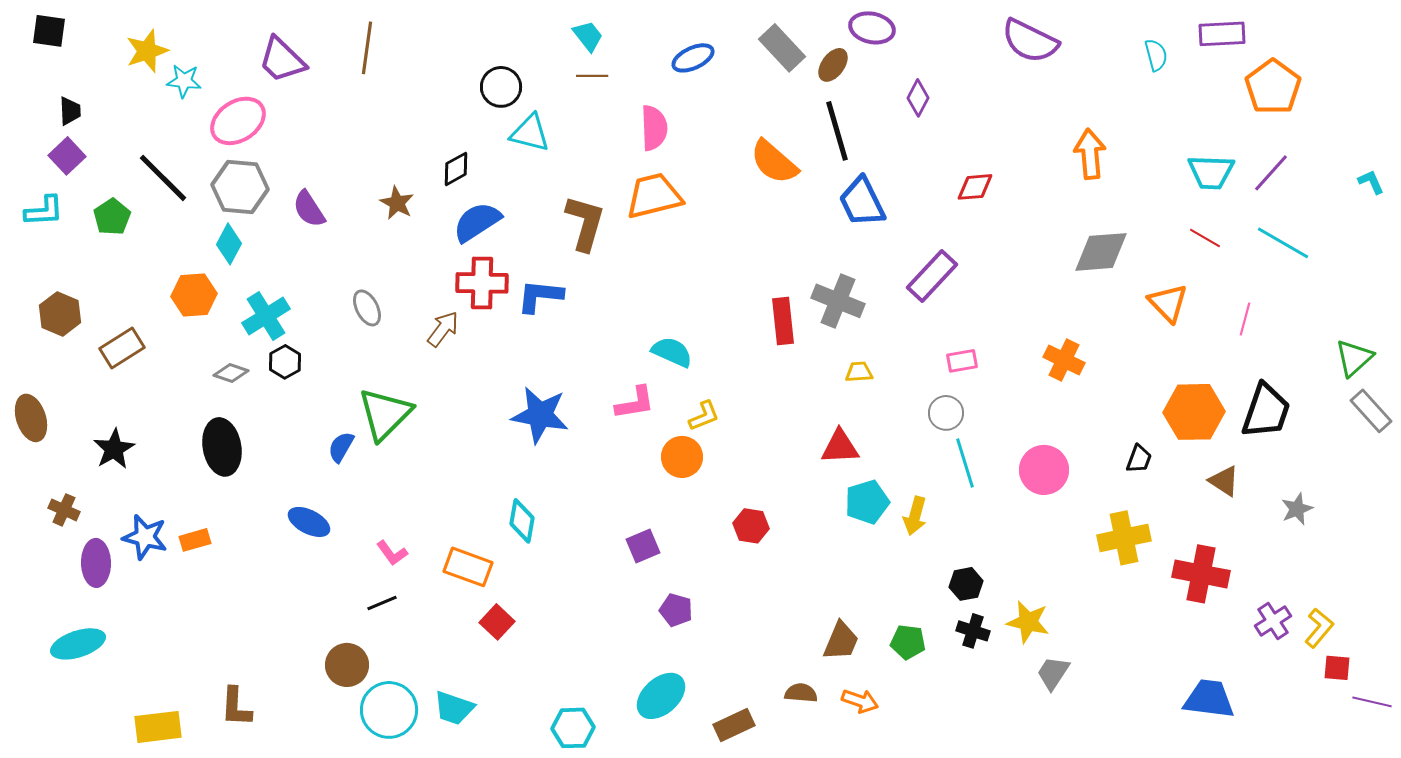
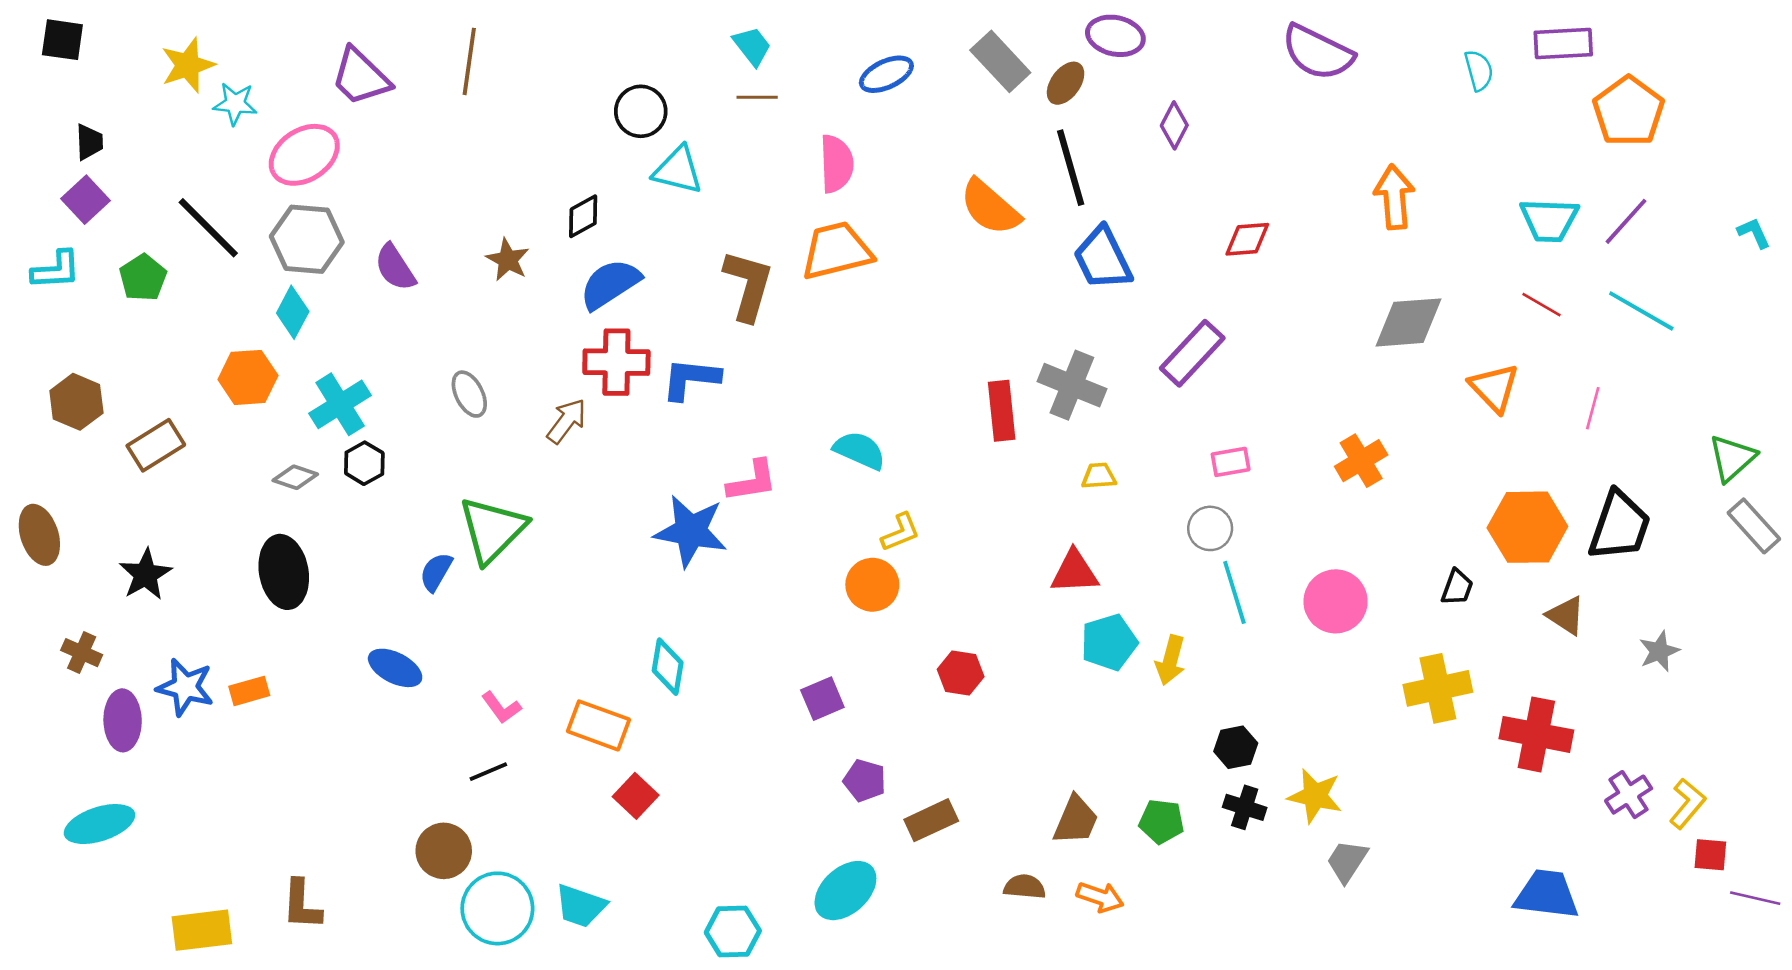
orange cross: (1064, 360) -> (1361, 461), turned 33
pink L-shape: (635, 403) -> (752, 481), moved
brown rectangle: (734, 725) -> (931, 820), moved

